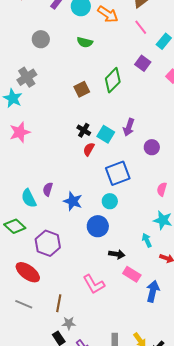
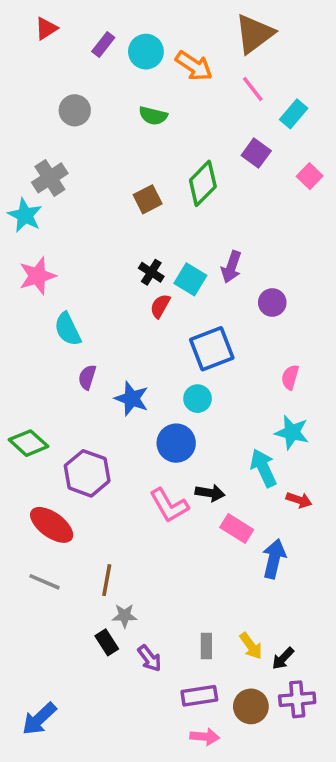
cyan semicircle: (29, 198) -> (68, 329), moved
cyan arrow: (147, 240) -> (263, 468), size x1.5
pink L-shape: (94, 284) -> (169, 505), moved

